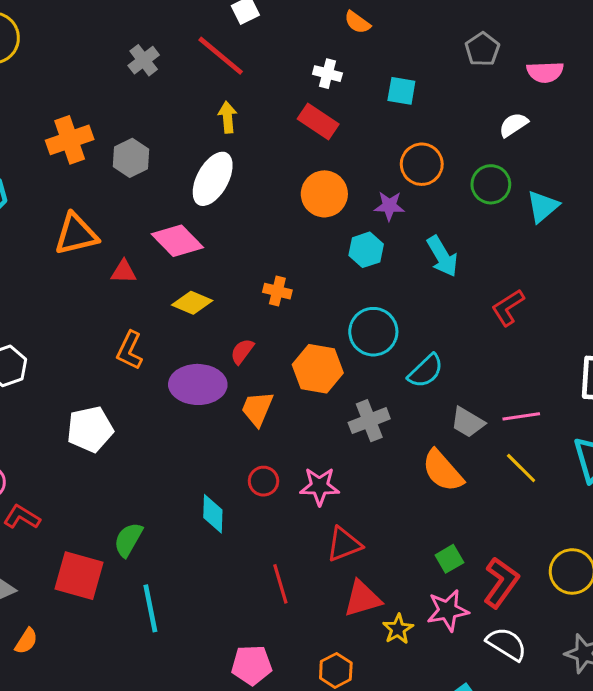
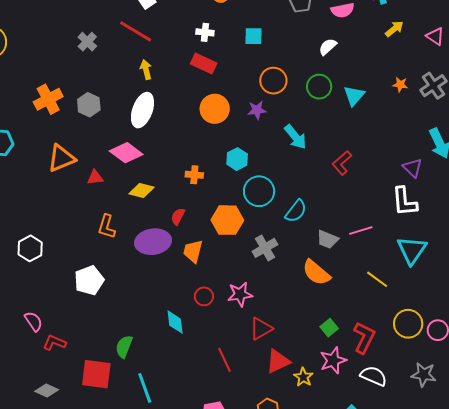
cyan hexagon: (366, 250) -> (237, 159), moved
yellow line: (521, 468) -> (377, 279), moved

